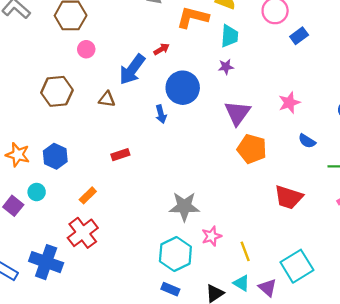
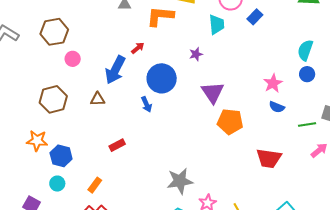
cyan trapezoid: (229, 36) -> (217, 25), moved
pink star: (289, 103) -> (273, 83), moved
orange star: (18, 155) -> (37, 141), moved
cyan circle: (37, 192) -> (57, 184), moved

